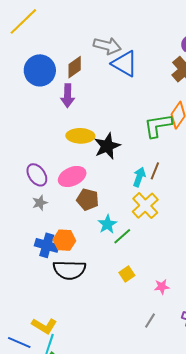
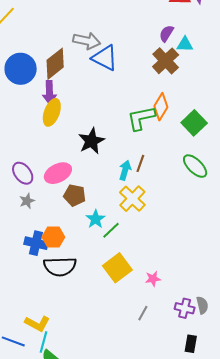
brown diamond: (75, 67) -> (55, 64), size x1.4
yellow ellipse: (80, 136) -> (52, 112), moved, turned -68
yellow square: (127, 274) -> (117, 268), size x1.8

